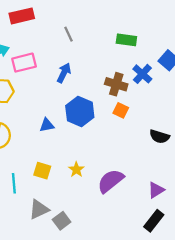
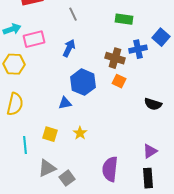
blue cross: (142, 74) -> (138, 49), turned 36
blue triangle: (47, 125) -> (65, 103), moved
purple semicircle: (111, 181) -> (110, 169), moved, turned -45
black rectangle: (154, 221) -> (148, 178), turned -42

